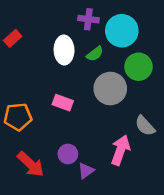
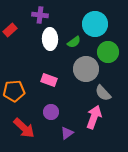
purple cross: (88, 19) -> (40, 15), moved
gray semicircle: (145, 126) -> (103, 93), moved
purple circle: (68, 154) -> (51, 112), moved

